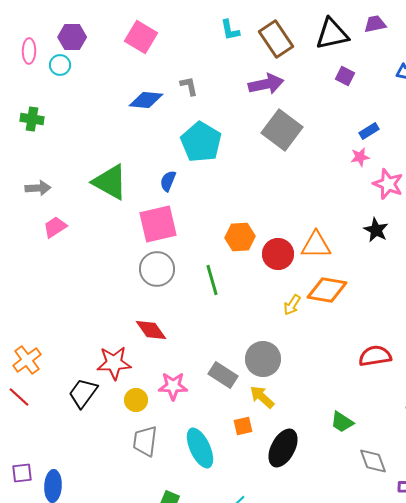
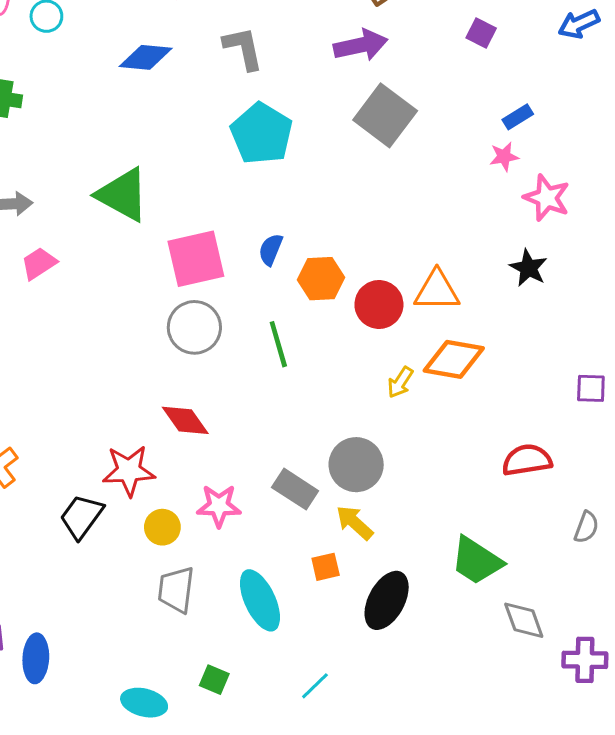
gray L-shape: (189, 86) -> (243, 48), size x1.5
blue diamond: (146, 100) -> (146, 57), moved
blue semicircle: (168, 181) -> (271, 250), moved
green trapezoid: (342, 422) -> (477, 561), size x1.5

